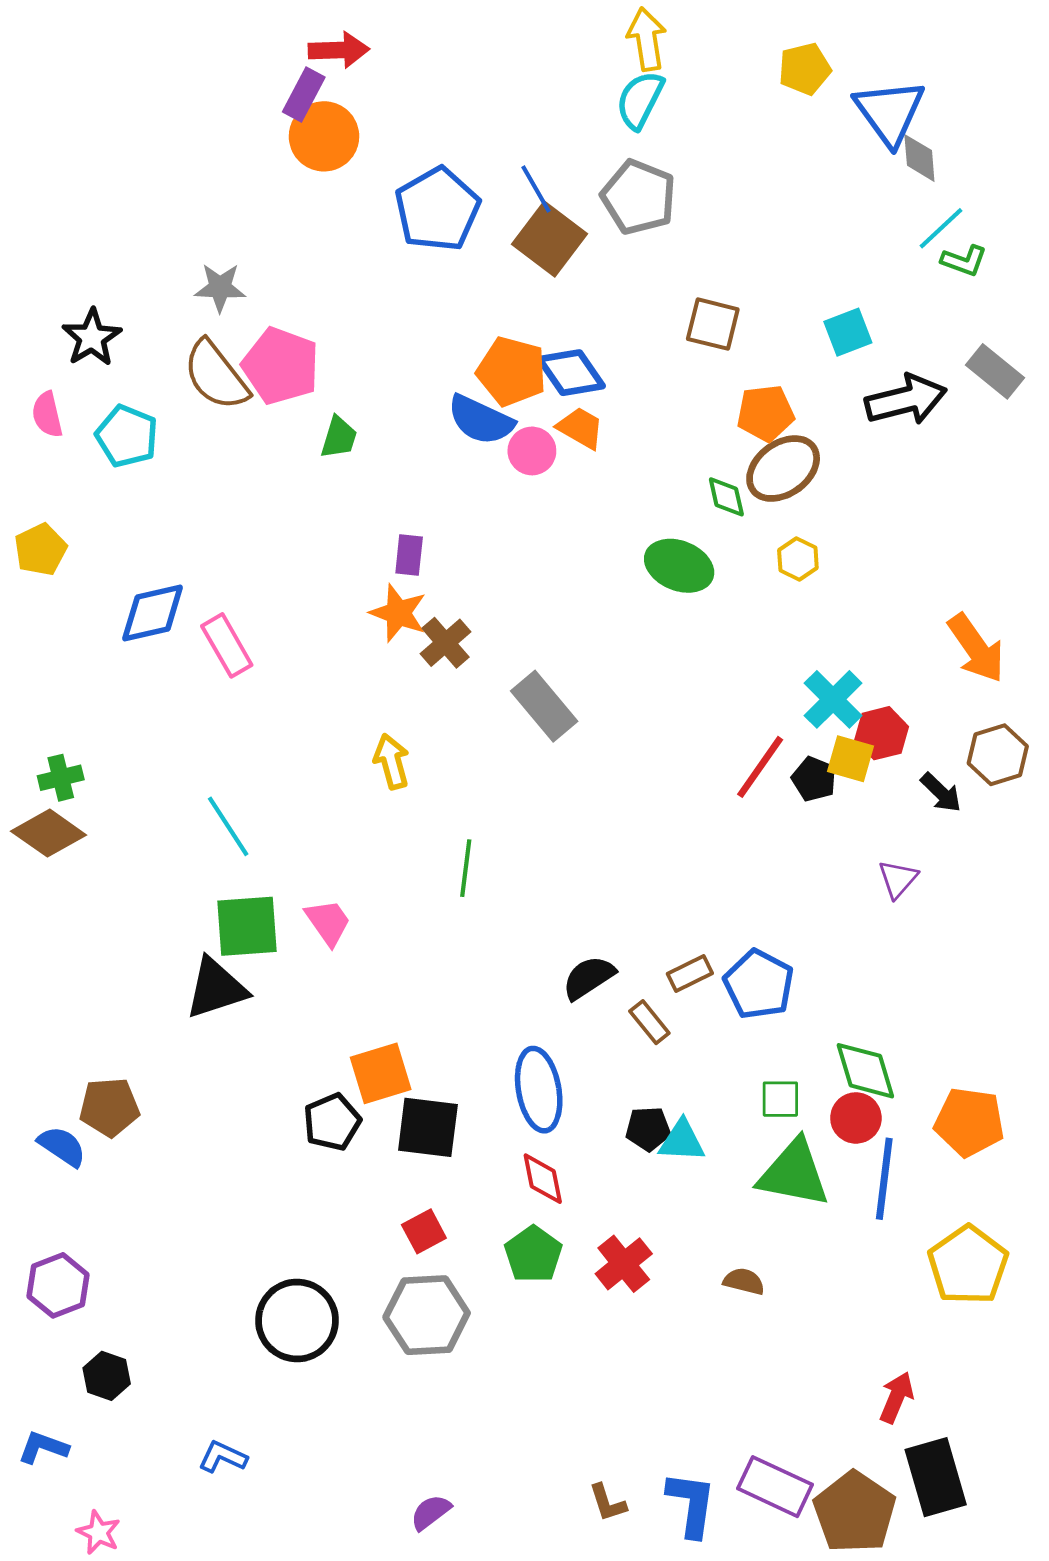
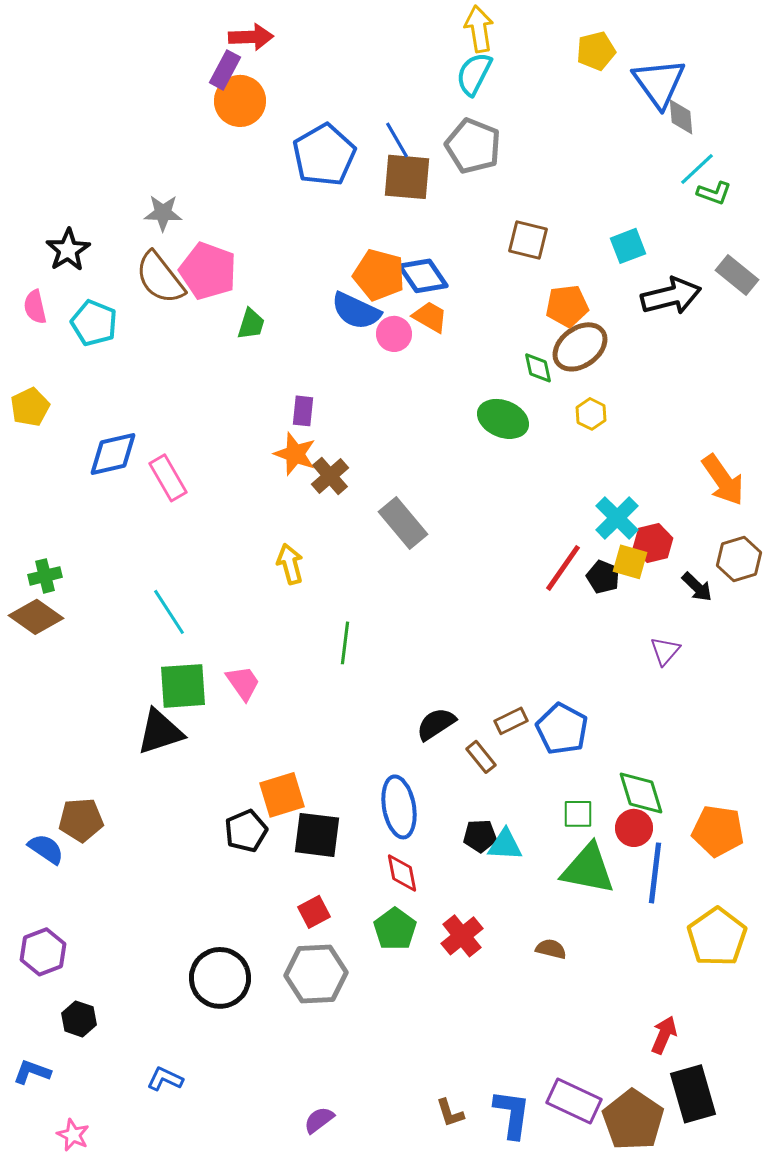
brown square: (549, 239) -> (407, 177), turned -32

